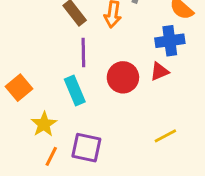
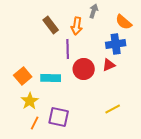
purple line: (83, 52) -> (68, 49), moved
orange square: (19, 88) -> (23, 76), moved
cyan rectangle: (75, 91) -> (51, 78), turned -66

